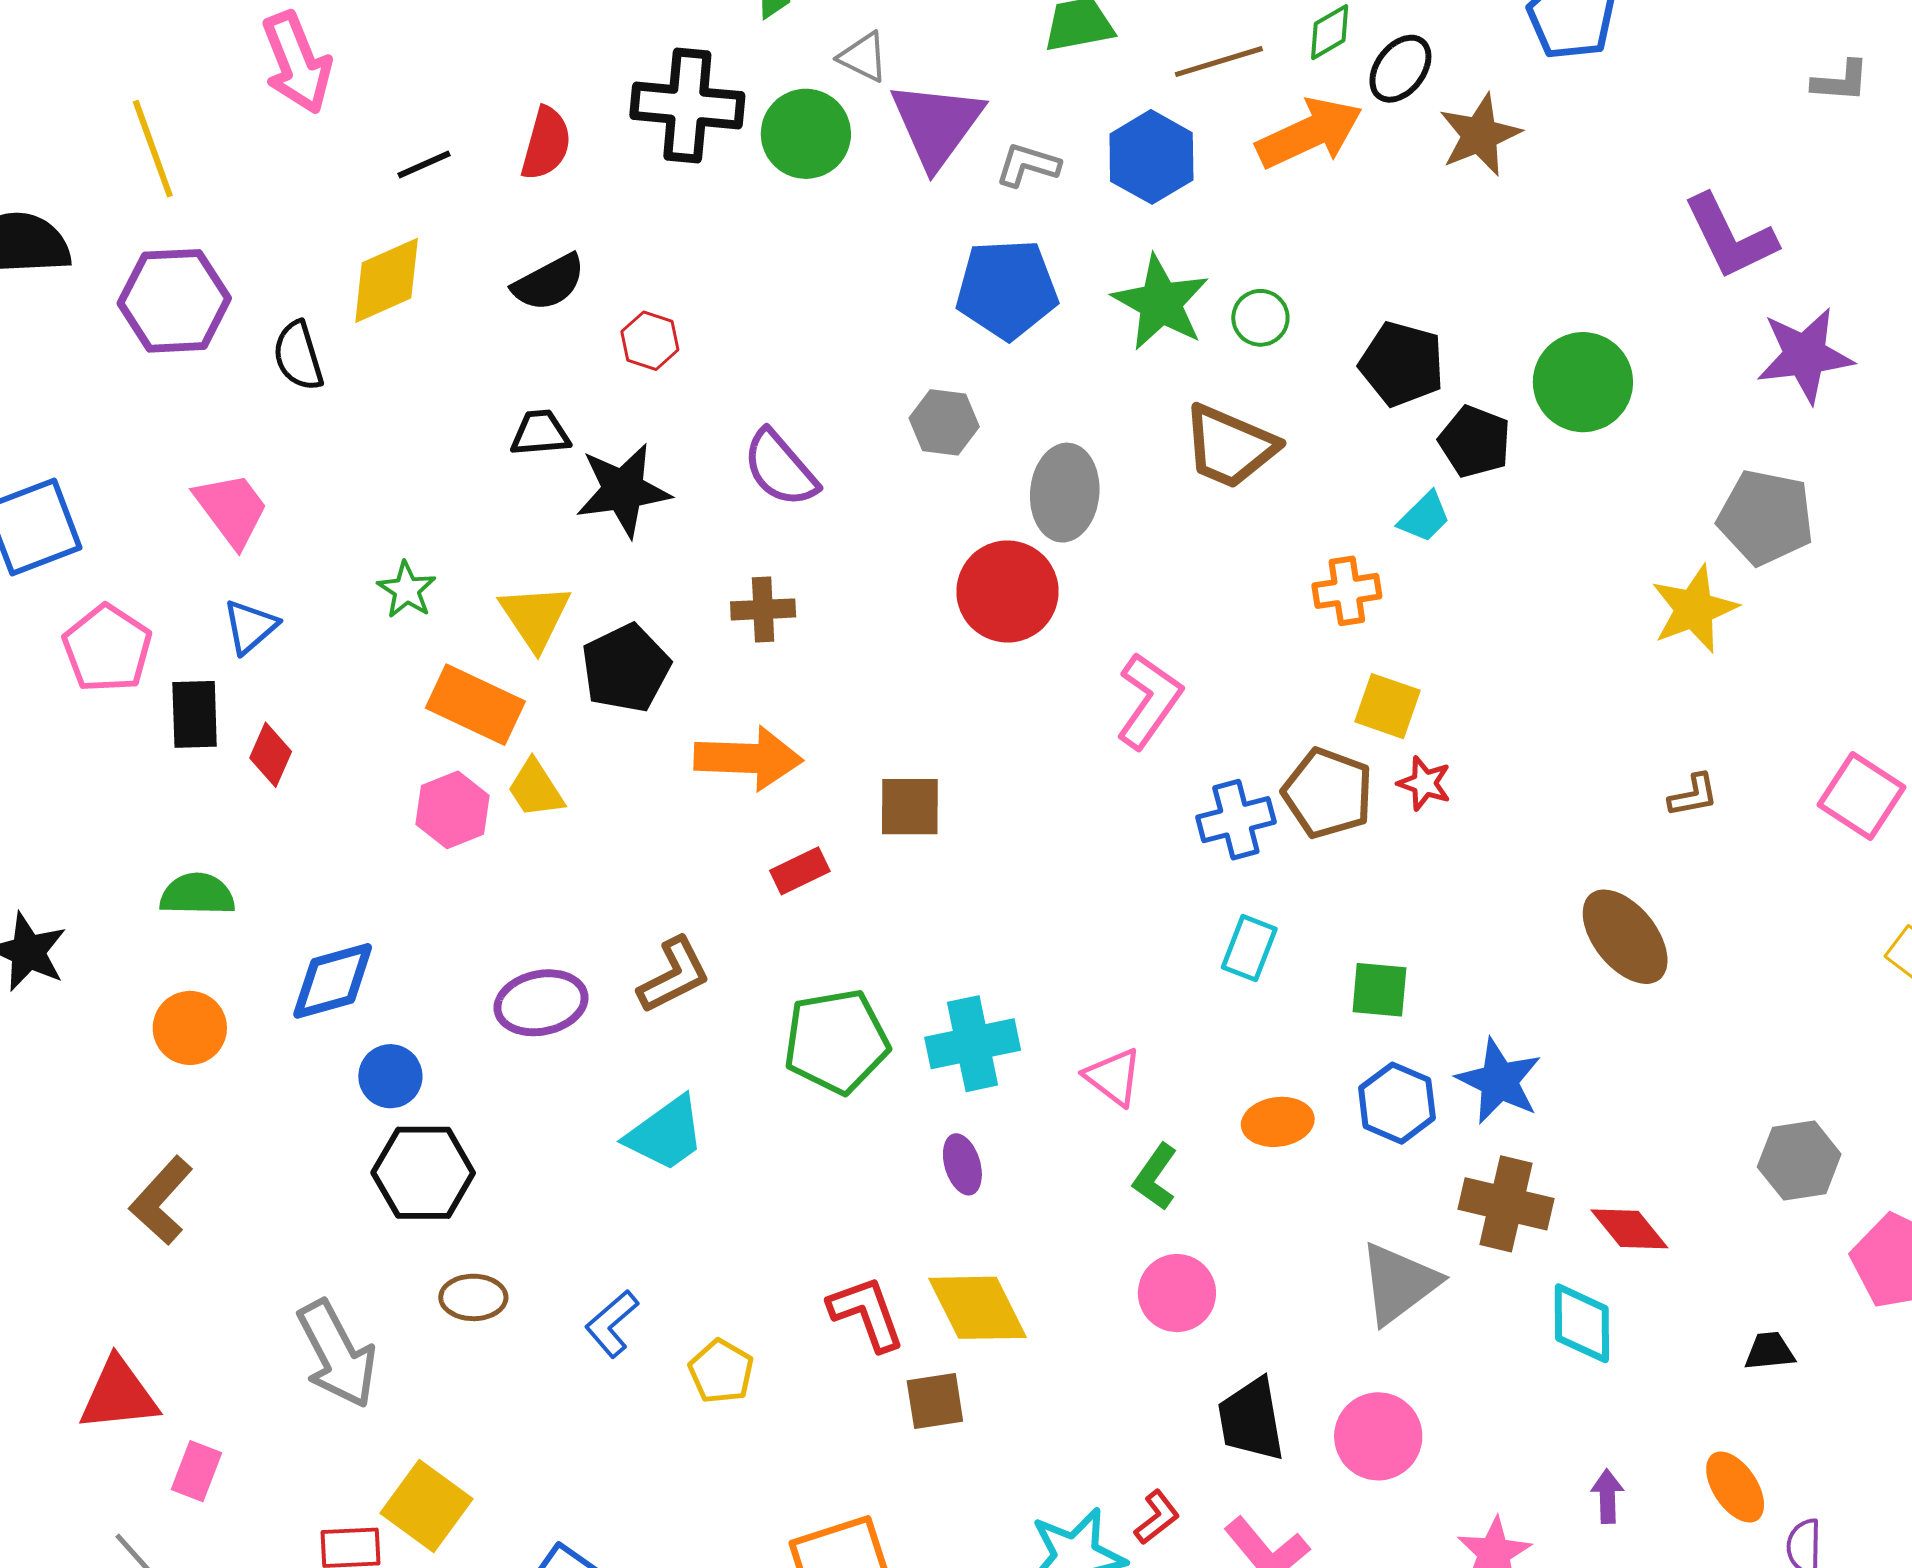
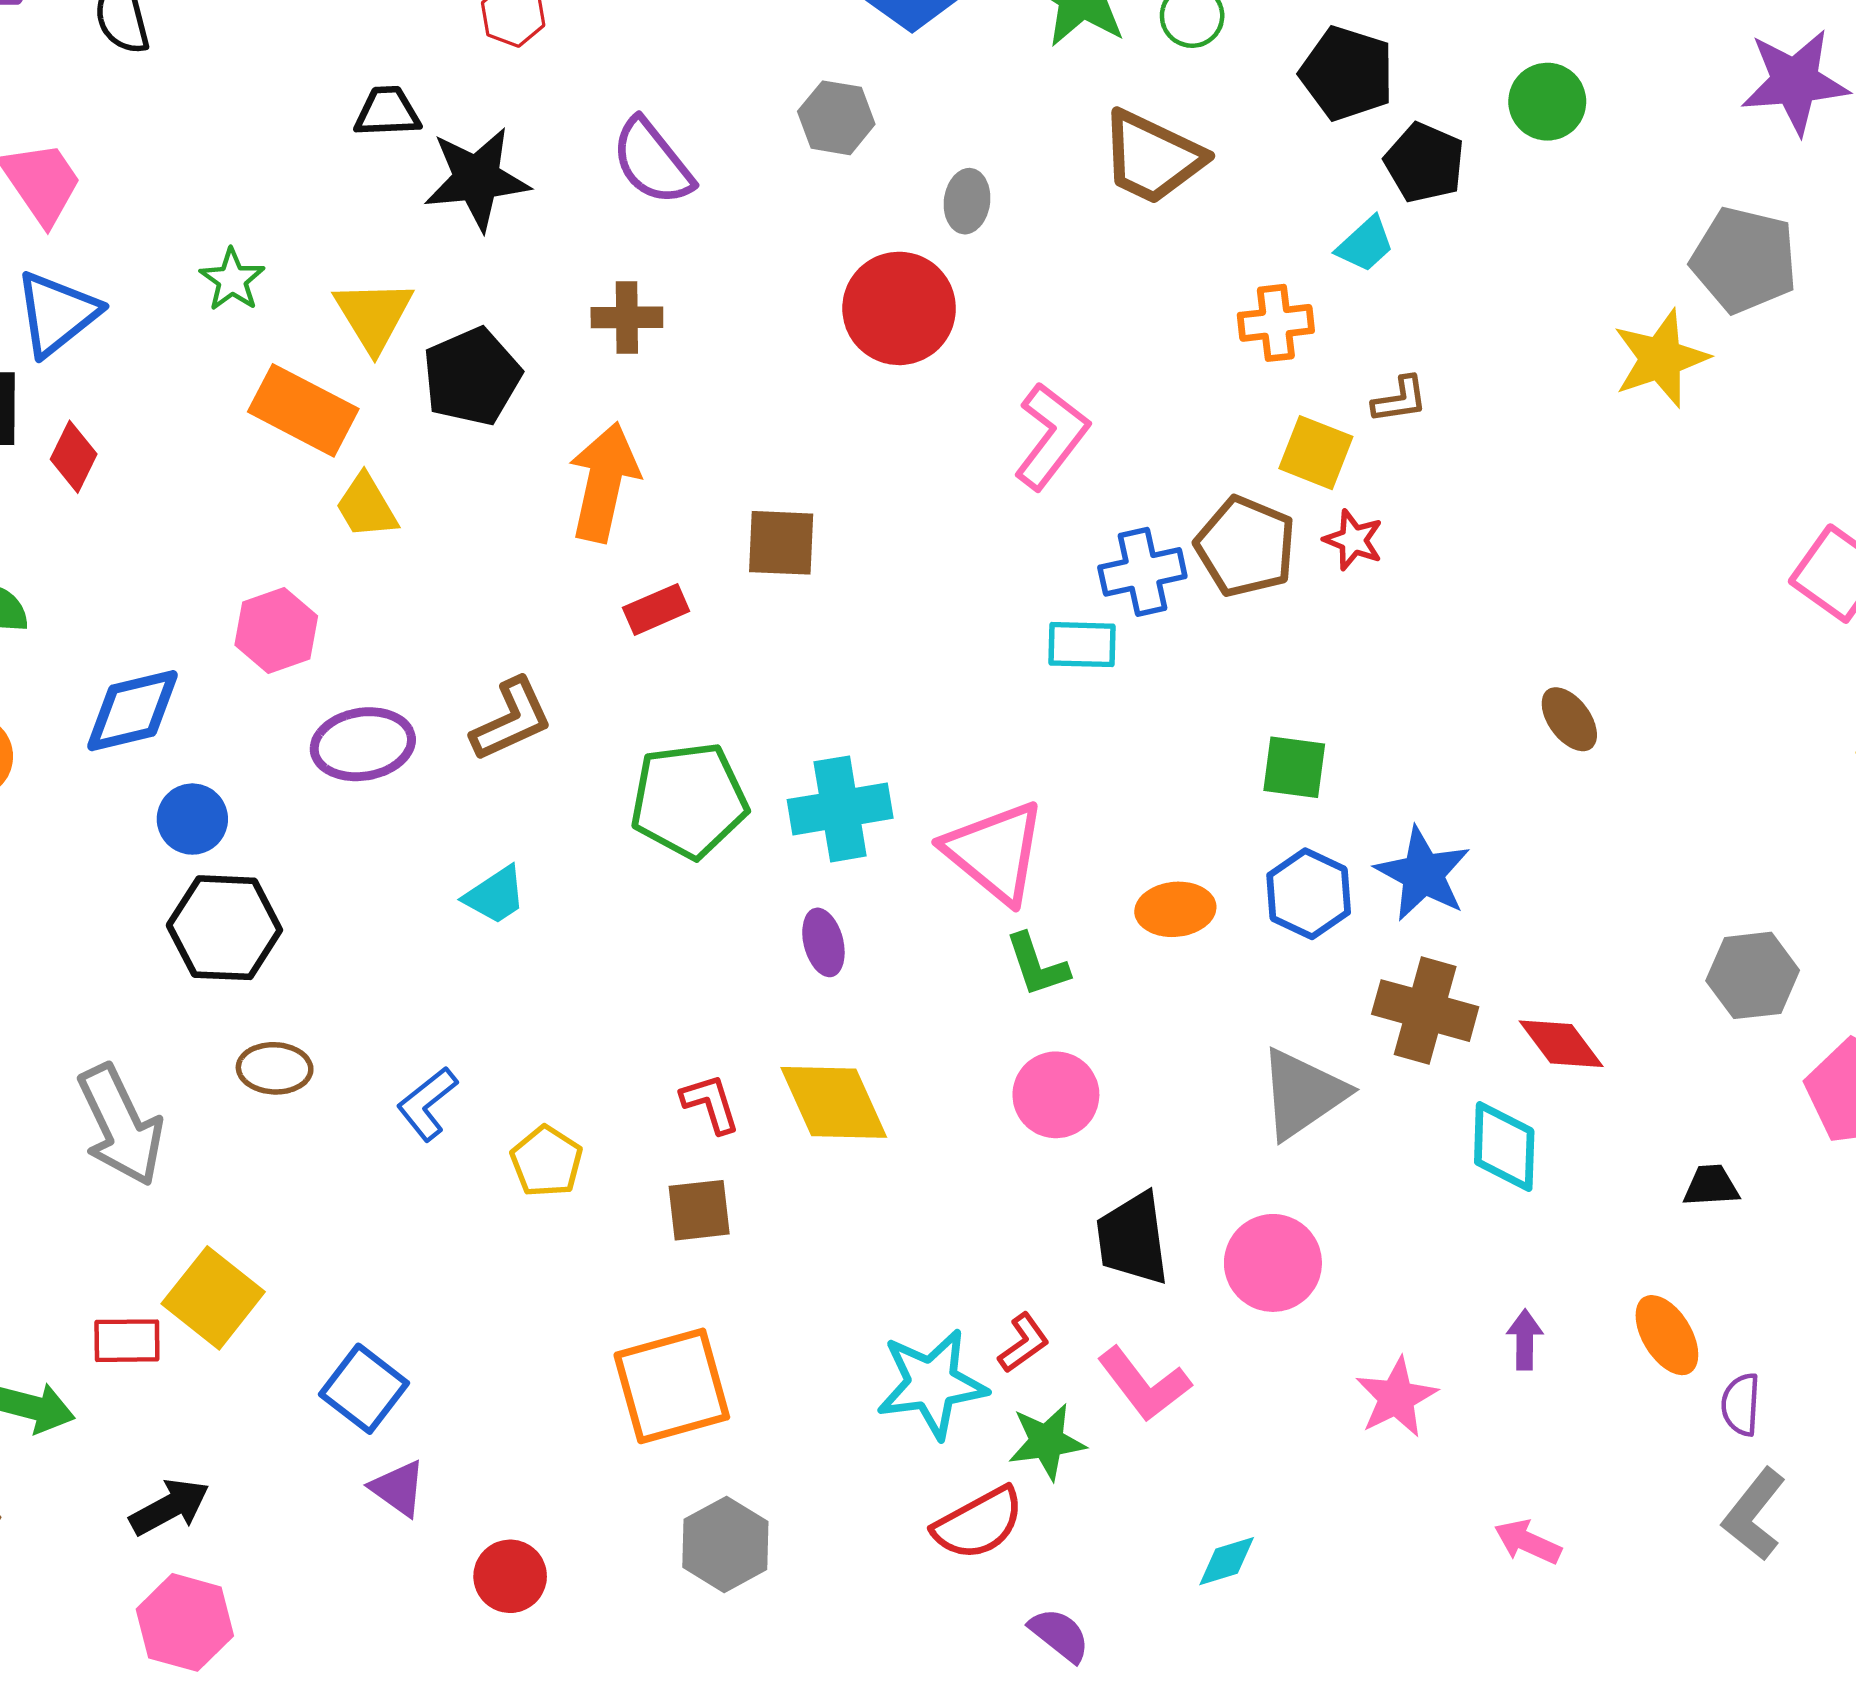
green circle: (1583, 382) -> (1547, 102), size x0.7
gray ellipse: (1065, 493) -> (967, 201), size x0.6
blue triangle: (250, 627) -> (57, 314), size x1.4
orange arrow: (748, 758) -> (604, 482), turned -82
brown L-shape: (1693, 795) -> (1400, 400), moved
pink hexagon: (453, 810) -> (276, 631), moved
brown ellipse: (1625, 937) -> (1569, 719), size x0.6
cyan rectangle: (1249, 948) -> (1082, 645), moved, turned 68
pink triangle: (1113, 1077) -> (995, 852), size x1.6
cyan trapezoid: (666, 1134) -> (495, 895), size x0.7
green L-shape: (1155, 1177) -> (1037, 965), turned -56
red L-shape: (867, 1313) -> (710, 1103), size x0.7
brown square: (935, 1401) -> (699, 1210), moved

